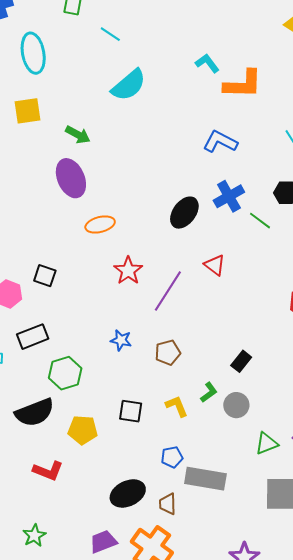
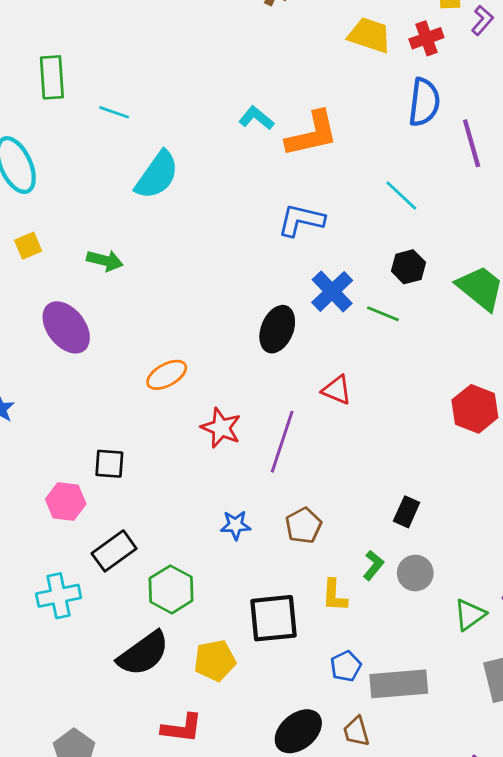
yellow square: (27, 111) -> (28, 246), size x0.7
purple ellipse: (71, 178) -> (66, 327), moved
yellow L-shape: (177, 406) -> (334, 595), turned -140
black square: (131, 411) -> (273, 618), size x1.5

